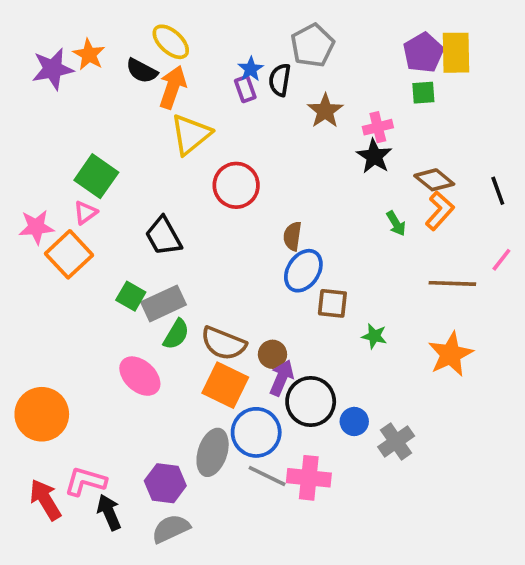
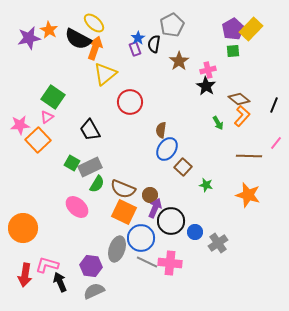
yellow rectangle: (456, 53) -> (251, 29), turned 45
black semicircle: (142, 71) -> (78, 39), size x1.5
black line: (498, 191) -> (274, 105), turned 42
brown square: (332, 303) -> (183, 167), turned 36
orange star: (451, 354) -> (248, 195), turned -30
red arrow: (45, 500) -> (25, 275), turned -140

